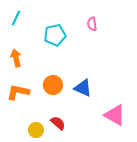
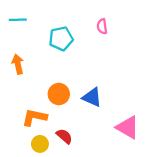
cyan line: (16, 18) -> (18, 20), turned 63
orange L-shape: (18, 92) -> (34, 117), moved

